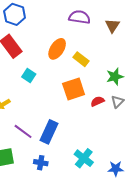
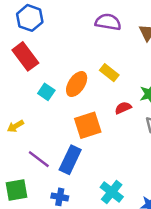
orange ellipse: (57, 49) -> (77, 84), moved
orange square: (74, 89) -> (88, 125), moved
red semicircle: (97, 101) -> (123, 108), moved

